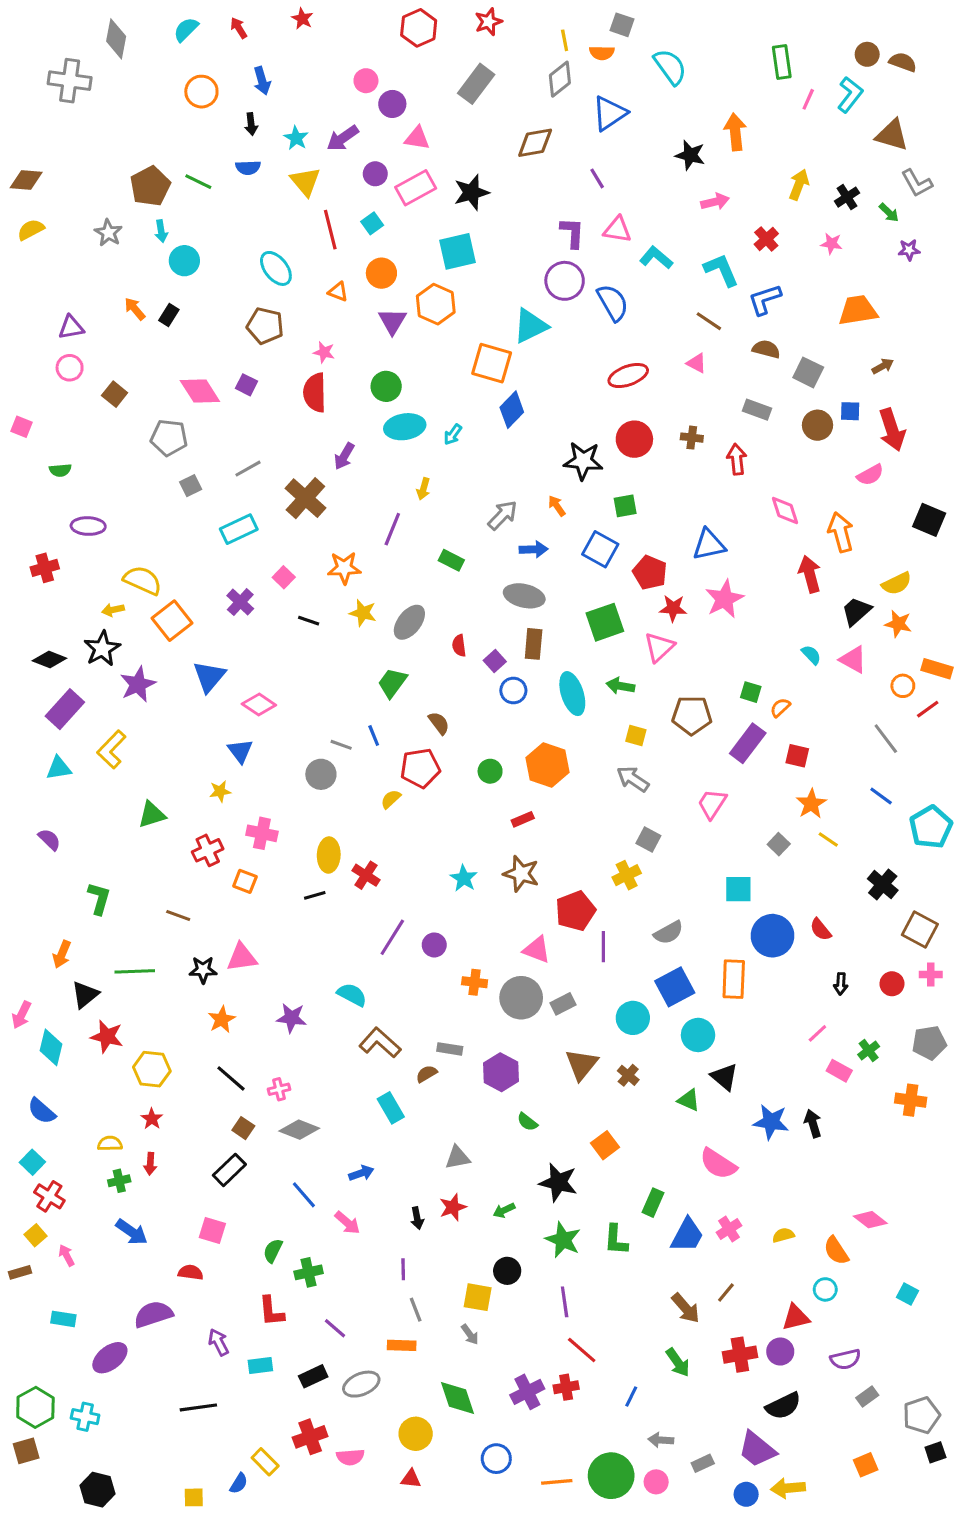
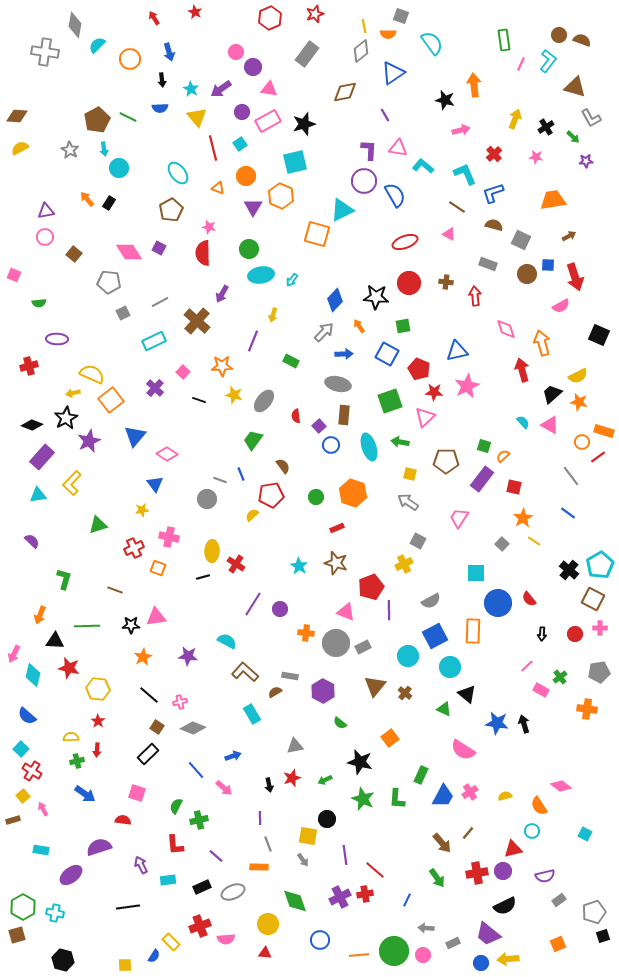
cyan semicircle: (186, 29) -> (97, 45), moved
brown pentagon: (265, 326) -> (171, 210), turned 30
blue diamond: (512, 410) -> (335, 300), moved
cyan pentagon: (931, 827) -> (600, 565), moved
black triangle: (85, 995) -> (55, 641), turned 42
purple line: (565, 1302) -> (345, 855), moved

